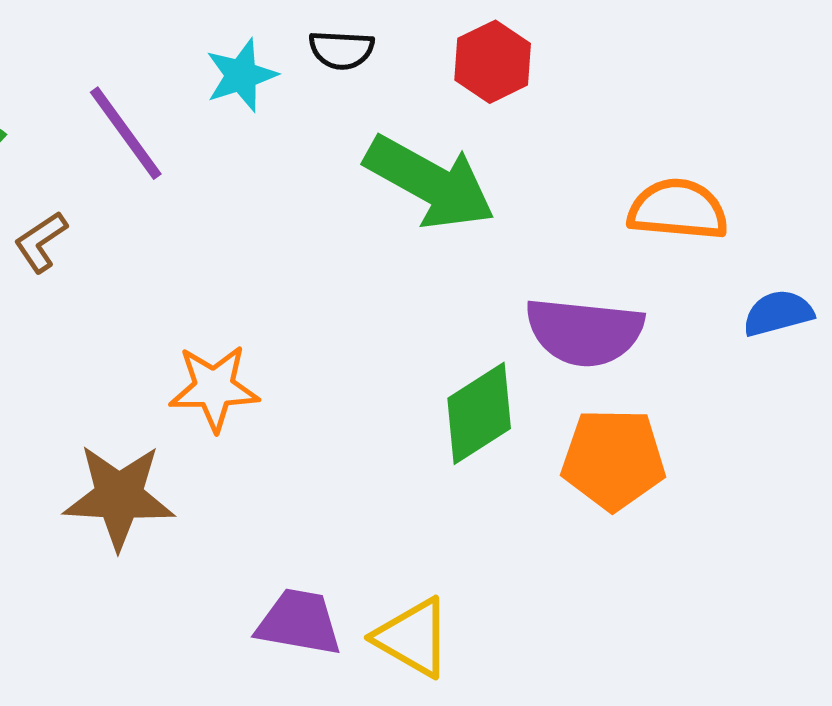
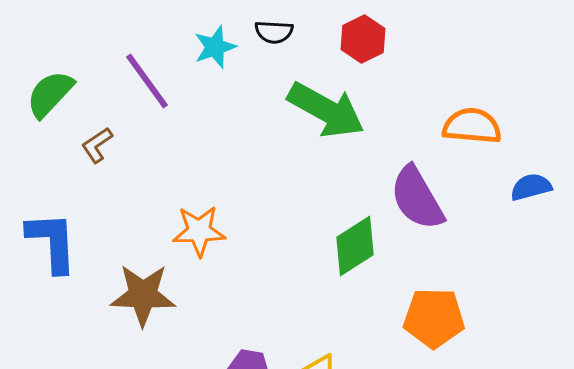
purple semicircle: (584, 332) -> (417, 198), turned 54
orange pentagon: (613, 459) -> (434, 318), moved

